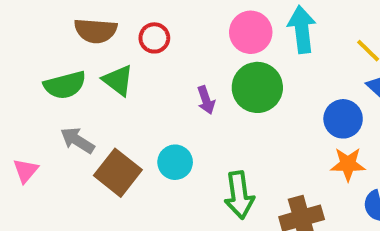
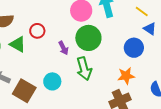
red circle: (154, 38) -> (37, 31), moved
orange star: (348, 164) -> (126, 76), moved
green arrow: (239, 195) -> (84, 69), moved

